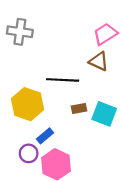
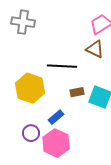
blue rectangle: (45, 136) -> (56, 117), moved

